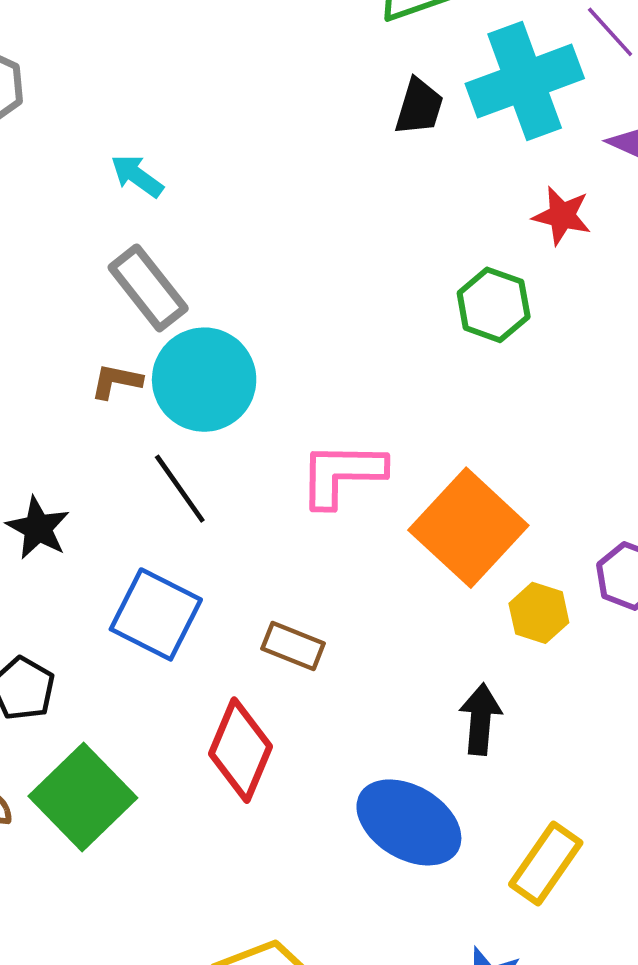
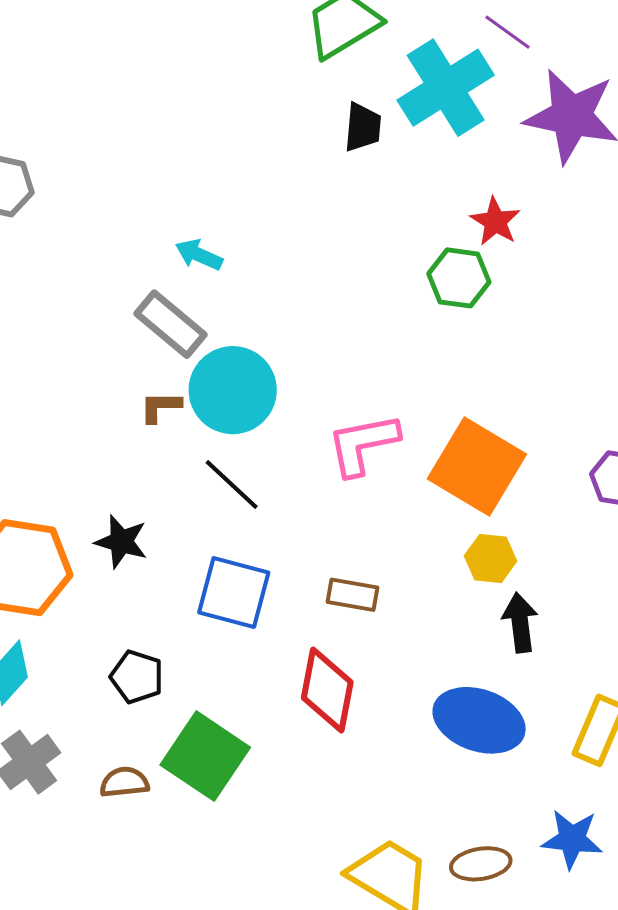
cyan arrow: (137, 176) -> (199, 255), moved
red star: (562, 216) -> (495, 221), moved, turned 30
yellow hexagon: (539, 613) -> (491, 558), moved

